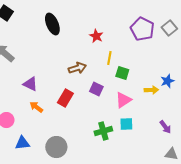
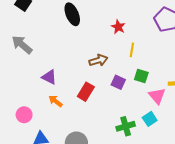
green square: (122, 73) -> (141, 76), moved
pink triangle: (123, 100) -> (157, 96), moved, turned -36
cyan square: (126, 124) -> (150, 119), turned -32

